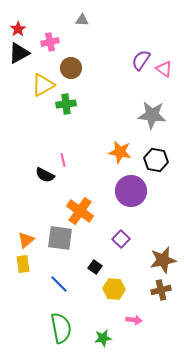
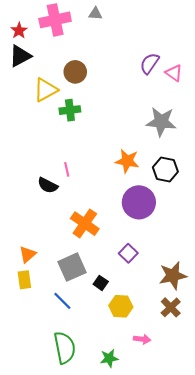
gray triangle: (82, 20) -> (95, 14), moved
pink cross: (50, 42) -> (55, 20), moved, size x1.6
gray square: (60, 238) -> (72, 267), moved, turned -32
brown cross: (161, 290) -> (171, 307), turned -30

